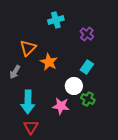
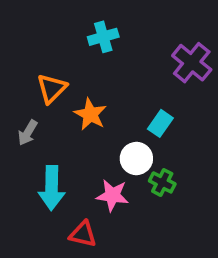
purple cross: (87, 34) -> (192, 63), moved, size x1.5
red triangle: (31, 127) -> (83, 234), moved, turned -49

